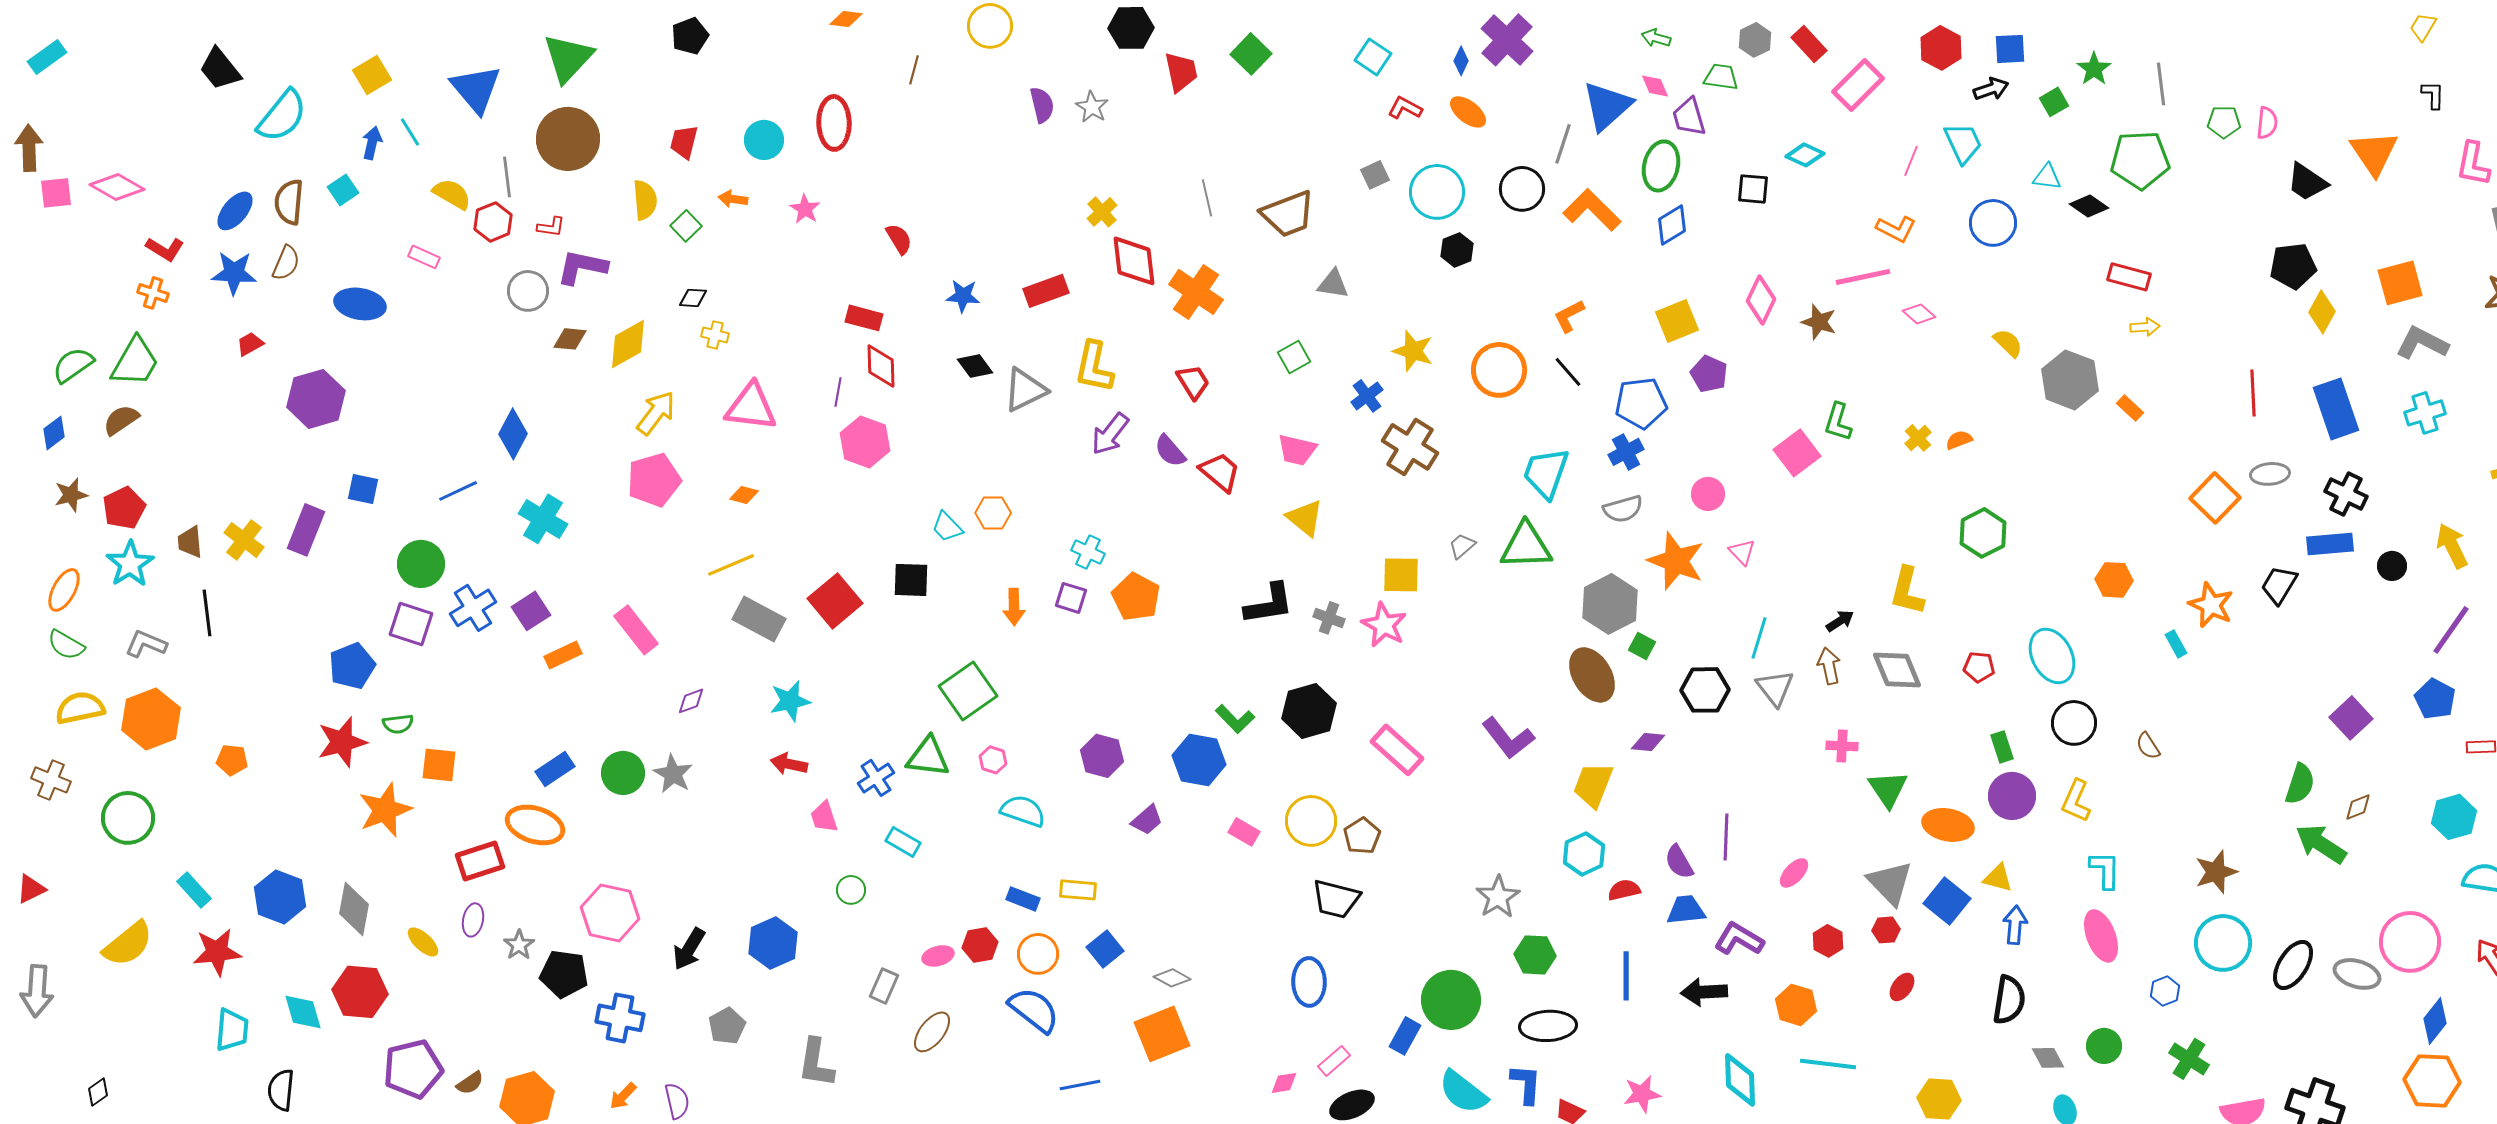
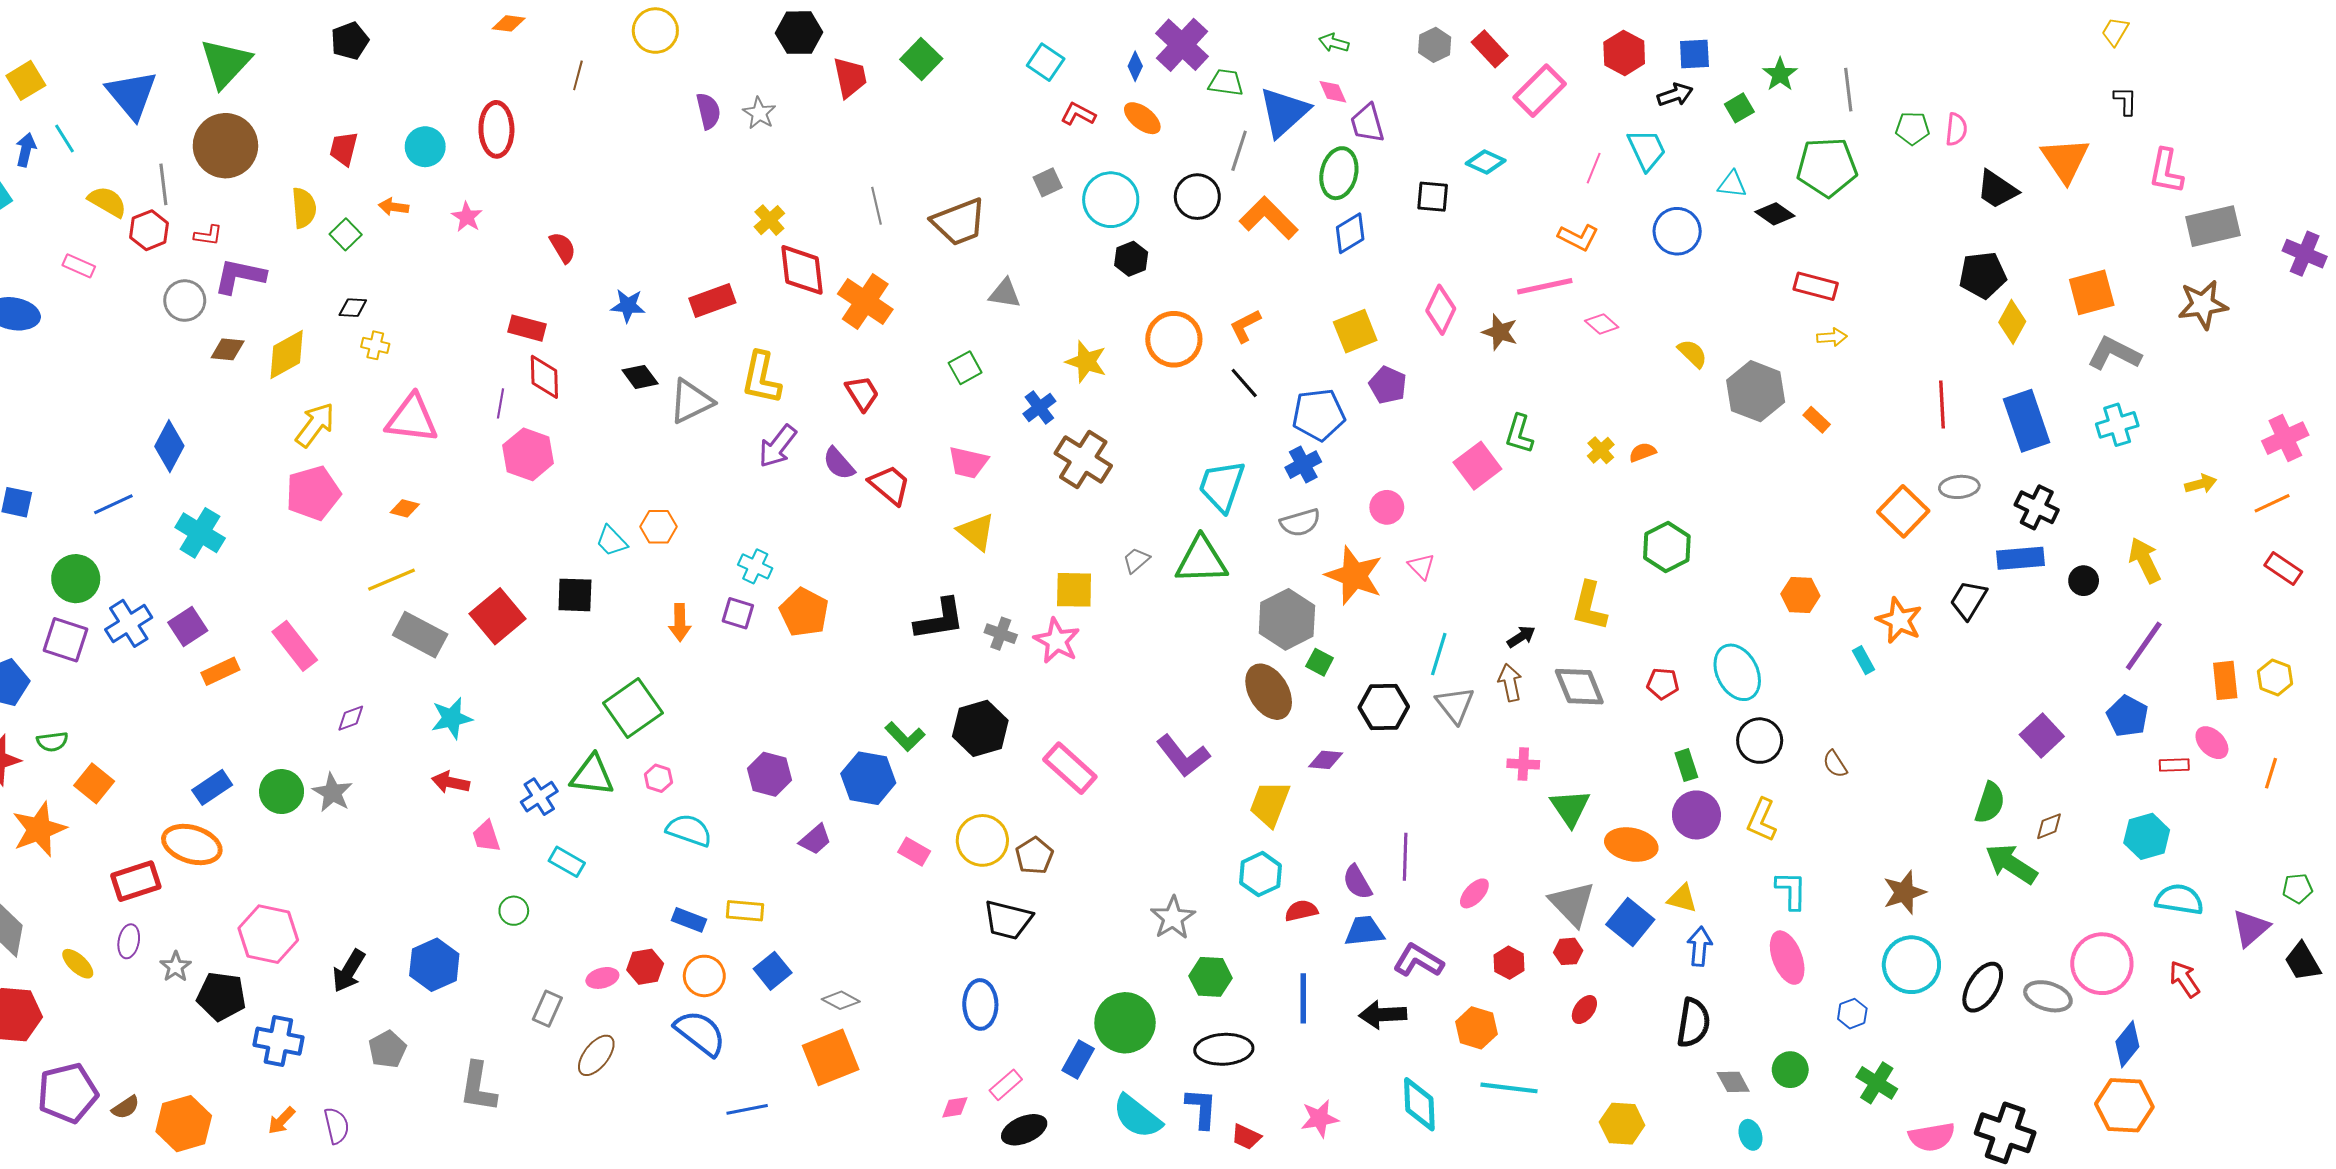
green trapezoid: (1721, 77) -> (1226, 83), moved
orange circle: (1499, 370) -> (1174, 339), moved
orange square: (439, 765) -> (94, 783), turned 33

